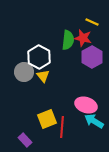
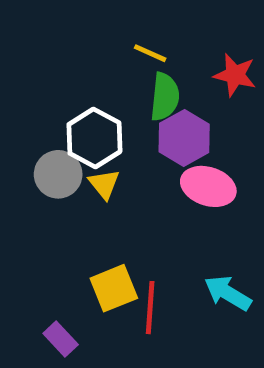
yellow line: (92, 22) -> (150, 53), moved
red star: (83, 38) -> (235, 75), moved
purple hexagon: (92, 57) -> (184, 138), moved
pink ellipse: (86, 105) -> (208, 186), moved

